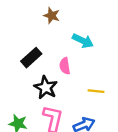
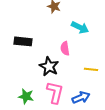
black rectangle: (31, 58) -> (23, 41), moved, turned 48

